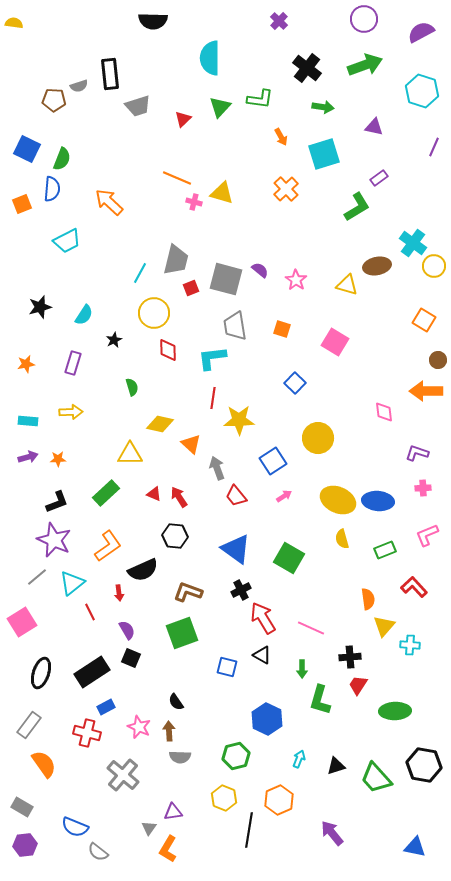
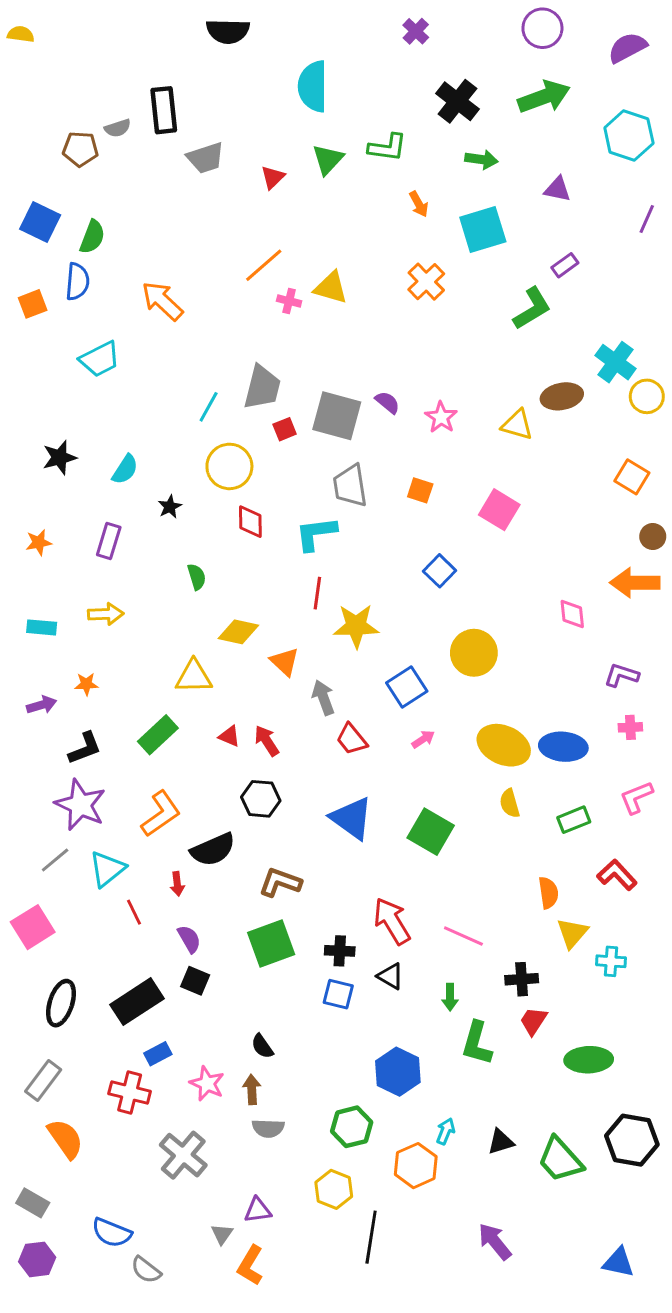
orange line: (177, 178) -> (264, 265), turned -64
purple arrow: (28, 457) -> (42, 705), moved
black cross: (241, 590) -> (340, 951), moved, turned 30
orange hexagon: (279, 800) -> (416, 1166), moved

